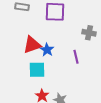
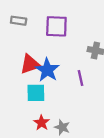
blue star: (47, 50) -> (47, 70), size x1.5

